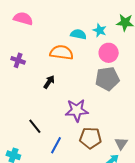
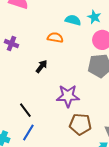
orange semicircle: (62, 52) -> (55, 38), size x0.7
blue line: (56, 145) -> (28, 132), moved

